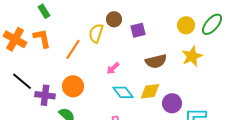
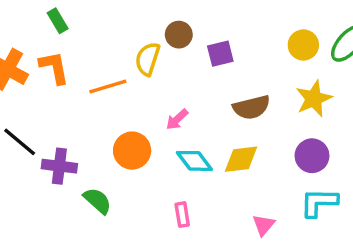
orange line: (73, 49) -> (108, 87), turned 40
orange circle: (73, 86) -> (132, 151), moved
purple circle: (172, 103) -> (312, 156), moved

